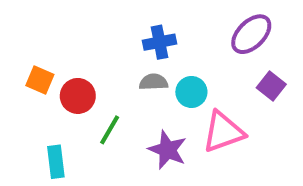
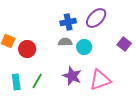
purple ellipse: (251, 34) -> (96, 18), moved
green line: (110, 130) -> (37, 81), moved
pink triangle: (223, 132) -> (100, 80), moved

